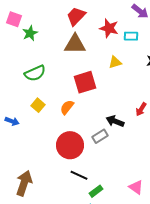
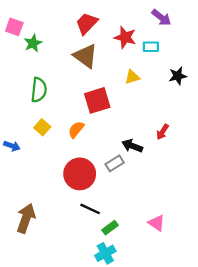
brown triangle: (75, 44) -> (85, 56), turned 35
green semicircle: (35, 73) -> (39, 90), turned -60

